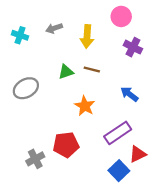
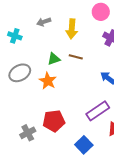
cyan cross: (20, 35) -> (15, 36), moved
orange star: (85, 106) -> (48, 81), moved
blue square: (119, 171) -> (84, 145), moved

